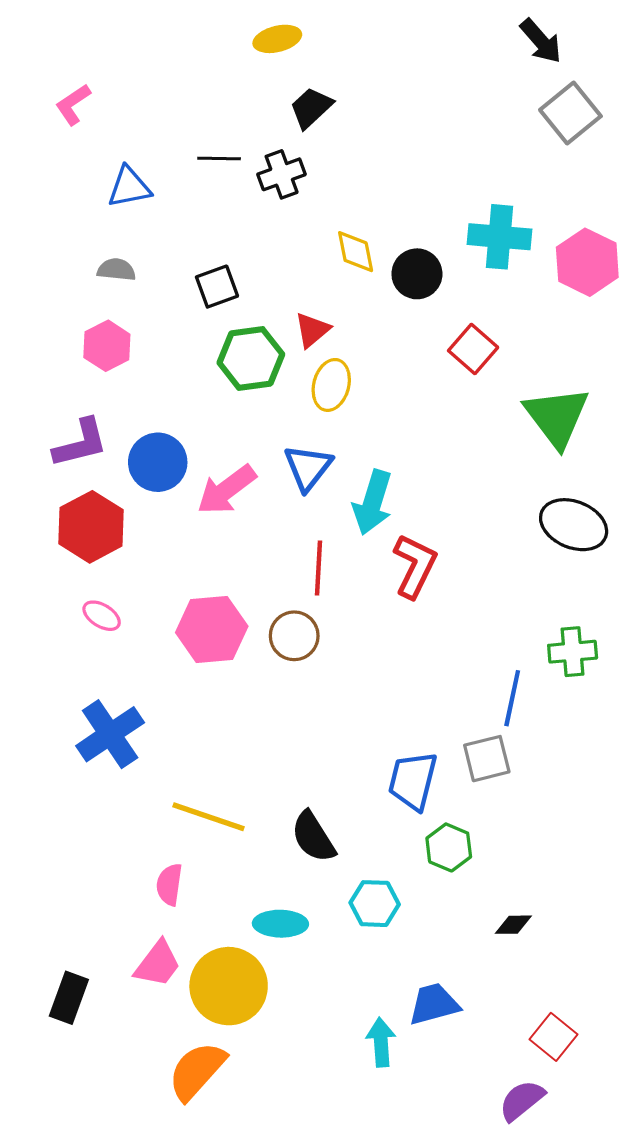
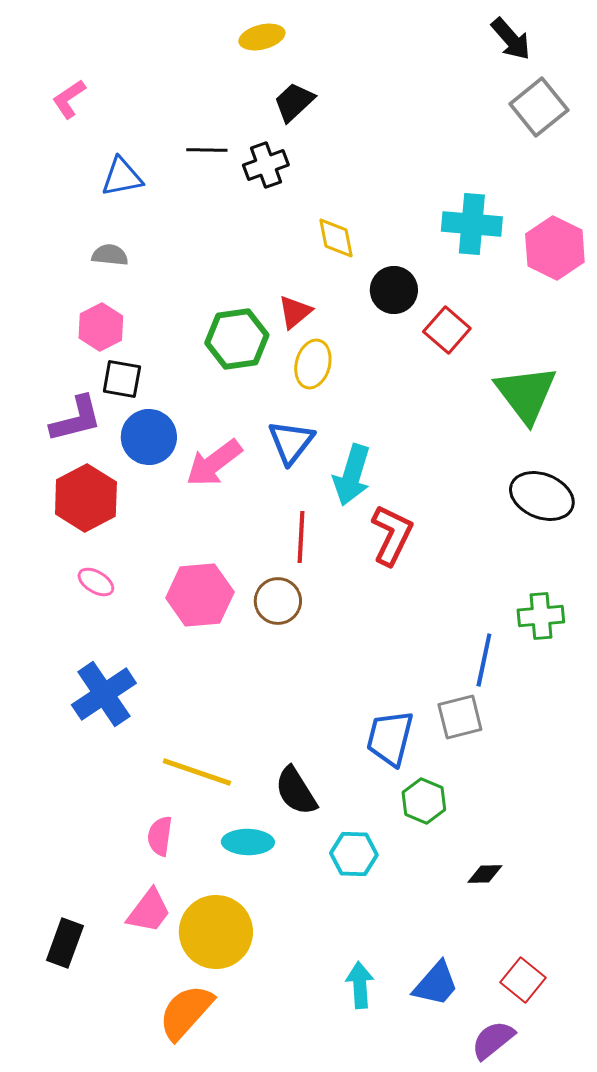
black circle: (417, 274) -> (394, 290), moved
black square: (217, 287) -> (122, 379), moved, turned 30
cyan ellipse: (280, 924) -> (248, 842), moved
blue trapezoid: (434, 1004) -> (436, 984), moved, turned 146

